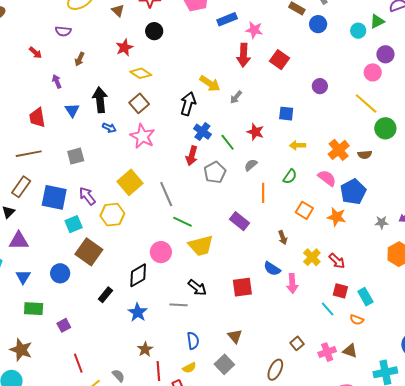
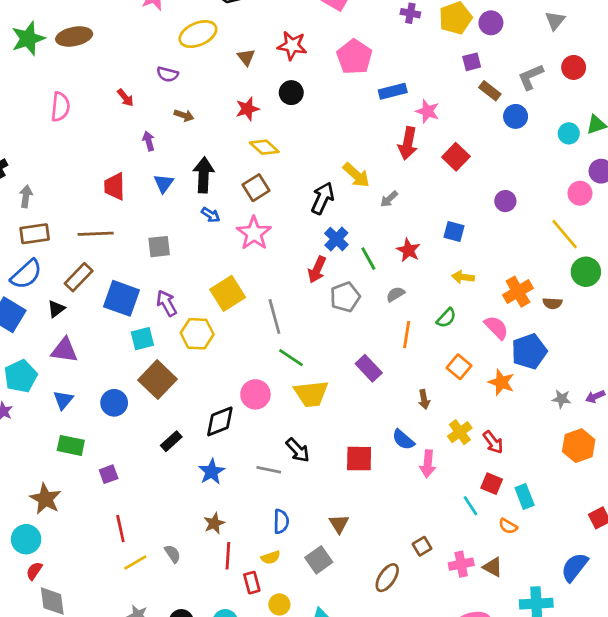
brown arrow: (80, 59) -> (184, 115), turned -104

